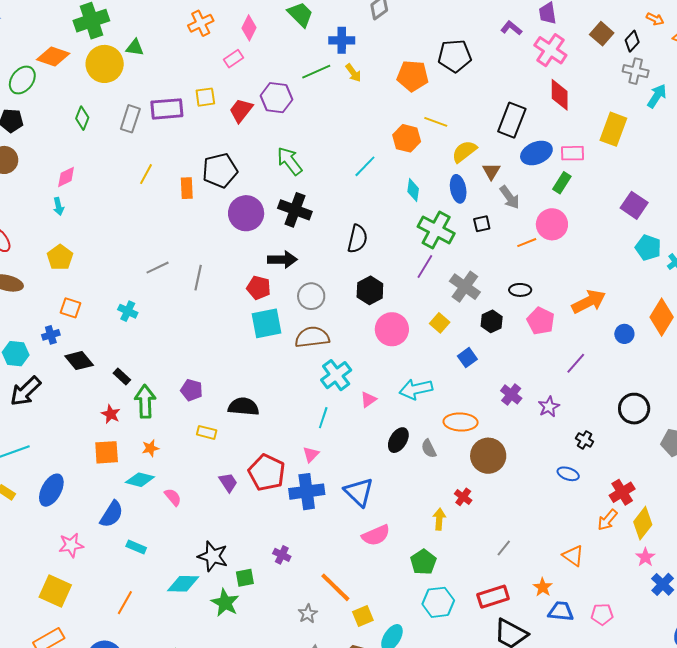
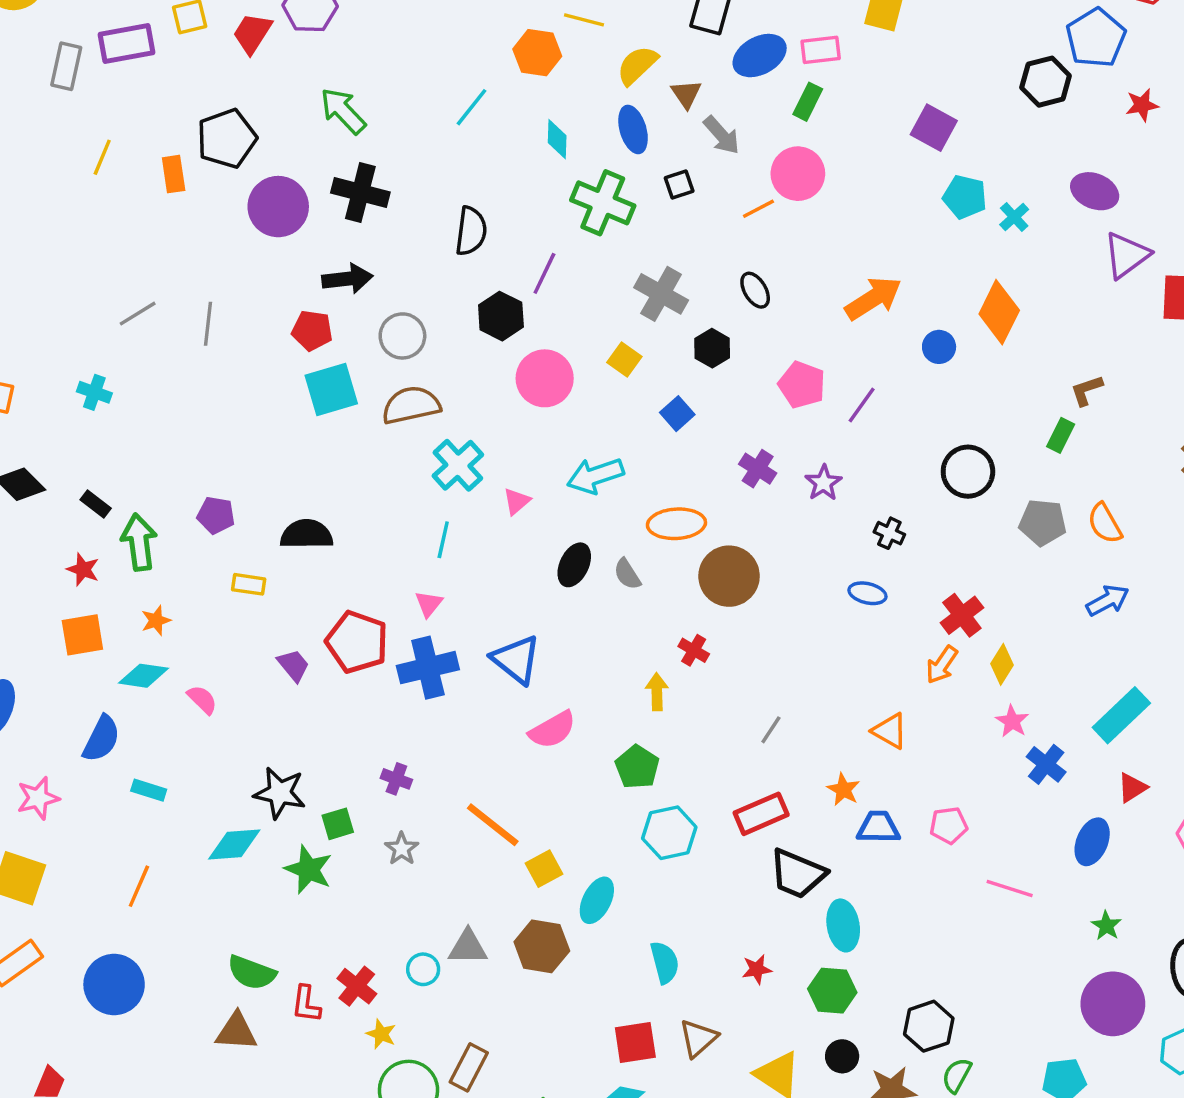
purple line: (425, 267) -> (544, 273), moved
black ellipse: (520, 290) -> (755, 290), turned 65
pink pentagon: (541, 321) -> (802, 385), moved
yellow diamond: (643, 523) -> (1002, 664), size x0.7
gray star: (308, 614) -> (402, 849), moved

